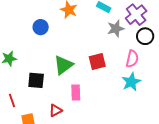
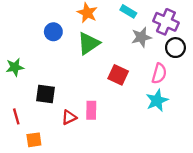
purple cross: (136, 15) -> (166, 22), turned -30
red square: (97, 61) -> (118, 75), turned 36
green triangle: (63, 65) -> (89, 43), moved
red triangle: (56, 111) -> (69, 117), moved

